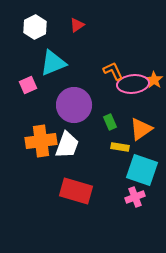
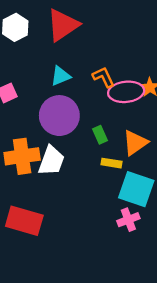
red triangle: (77, 25) -> (63, 25), size x2.0
cyan triangle: (53, 63) -> (60, 76), moved, size x0.7
red rectangle: (76, 191) -> (24, 221), moved

